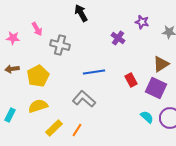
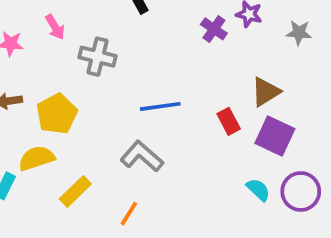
purple cross: (118, 38) -> (214, 29), moved
brown triangle: (161, 64) -> (266, 92), moved
yellow semicircle: (38, 106) -> (37, 158), moved
yellow rectangle: (54, 128) -> (75, 191), moved

